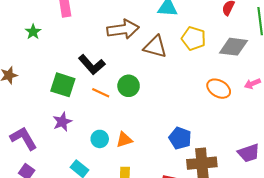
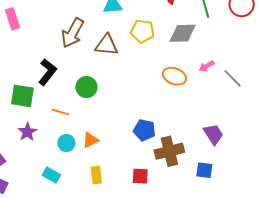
brown arrow: (123, 29) -> (73, 33), turned 136
black L-shape: (92, 65) -> (47, 72), turned -92
orange line: (101, 93) -> (60, 112), moved
purple trapezoid: (249, 153) -> (213, 134), turned -95

